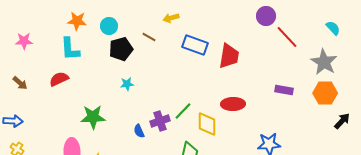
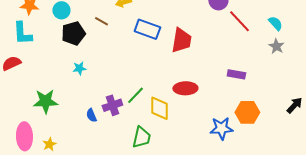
cyan semicircle: (333, 28) -> (275, 23), moved
gray star: (324, 62) -> (276, 46), size x0.6
orange hexagon: (325, 93) -> (247, 112), moved

